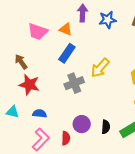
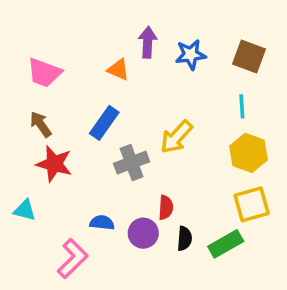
pink trapezoid: (38, 32) -> (44, 73), moved
blue rectangle: (67, 53) -> (104, 123), moved
blue semicircle: (40, 114) -> (102, 223), moved
red semicircle: (66, 138) -> (166, 207), moved

